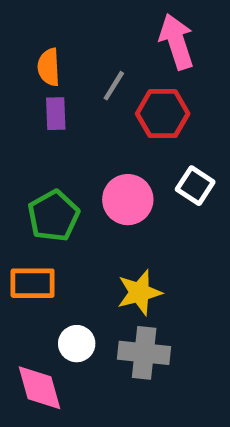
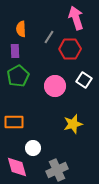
purple rectangle: (56, 114) -> (15, 51), moved
green pentagon: (53, 216) -> (18, 76), moved
yellow star: (139, 292) -> (73, 124), moved
gray cross: (144, 353) -> (57, 170), moved, turned -30

